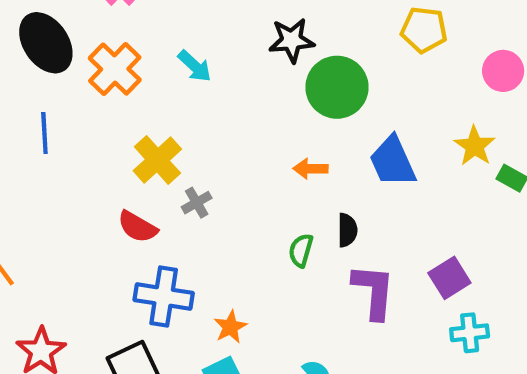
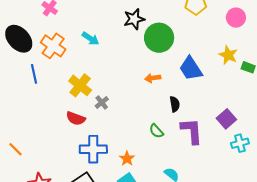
blue line: (44, 133) -> (34, 74), moved
green semicircle: (301, 250) -> (156, 131), moved, turned -49

